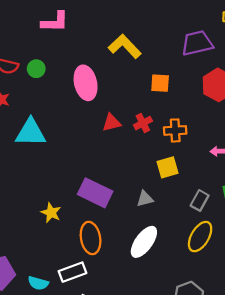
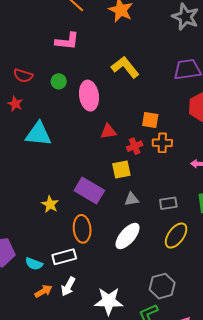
green circle: (36, 69) -> (59, 81), moved
orange square: (160, 83) -> (150, 120), moved
red cross: (143, 123) -> (135, 146), moved
yellow square: (167, 167) -> (121, 170), moved
gray rectangle: (200, 200) -> (168, 203), moved, turned 48

